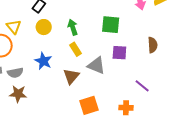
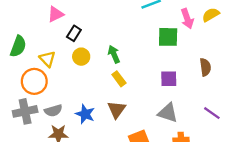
green square: (111, 25) -> (168, 37), moved
blue star: (43, 61) -> (85, 114), moved
gray triangle: (96, 65) -> (168, 113), moved
purple line: (142, 86) -> (212, 113), moved

